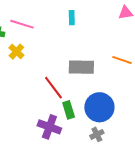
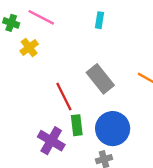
gray rectangle: (81, 67) -> (100, 79), turned 40

